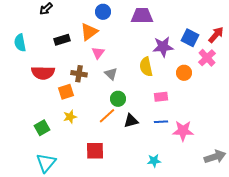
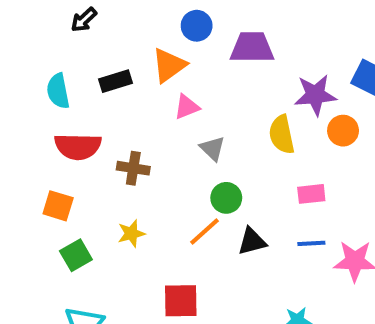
purple trapezoid: (142, 16) -> (252, 47), moved
cyan semicircle: (20, 43) -> (58, 91), moved
pink triangle: (98, 53) -> (187, 107), turned 32
orange circle: (184, 73) -> (343, 131), moved
brown cross: (79, 74) -> (133, 168), moved
orange square: (66, 92) -> (58, 206), moved, turned 35

